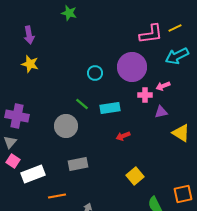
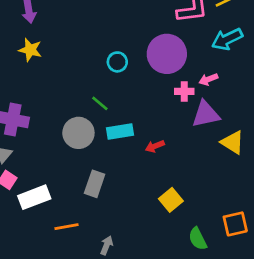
cyan rectangle: (110, 108) -> (120, 132), moved
purple triangle: (161, 112) -> (206, 114), size x1.6
gray rectangle: (78, 164) -> (95, 184), turned -60

